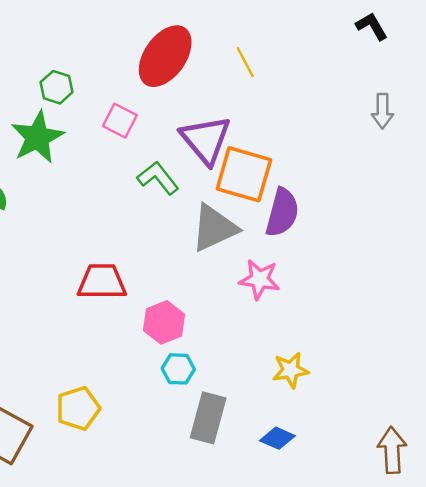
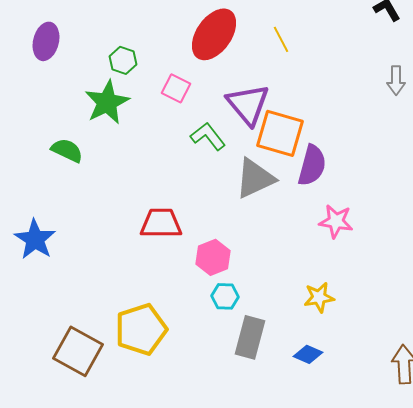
pink star: (259, 279) -> (336, 221), moved
yellow pentagon: (78, 408) -> (141, 329), size x1.4

